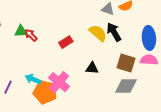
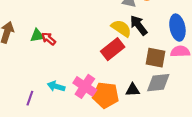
red rectangle: (66, 42) -> (113, 49), moved, size x1.5
black triangle: (92, 68) -> (133, 90), moved
orange pentagon: (45, 92) -> (106, 95), moved

